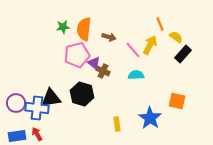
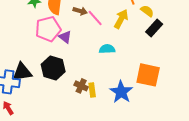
pink line: (133, 50) -> (95, 18), moved
brown cross: (103, 71) -> (81, 86), moved
orange square: (177, 101) -> (148, 75), size x1.4
yellow rectangle: (117, 124) -> (92, 90), moved

